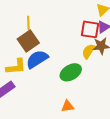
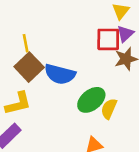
yellow semicircle: (88, 51) -> (109, 109), moved
blue semicircle: (37, 59) -> (60, 74), moved, turned -125

